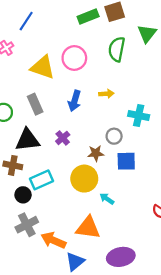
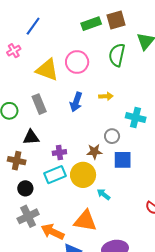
purple cross: (63, 138) -> (59, 152), moved, turned 32
black triangle: (27, 140) -> (31, 137), size x0.7
cyan rectangle: (41, 180) -> (55, 175), moved

